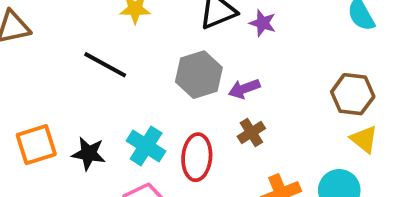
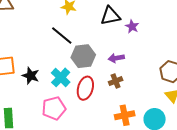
black line: (105, 65) -> (62, 35), moved
gray hexagon: (199, 75) -> (83, 56), moved

